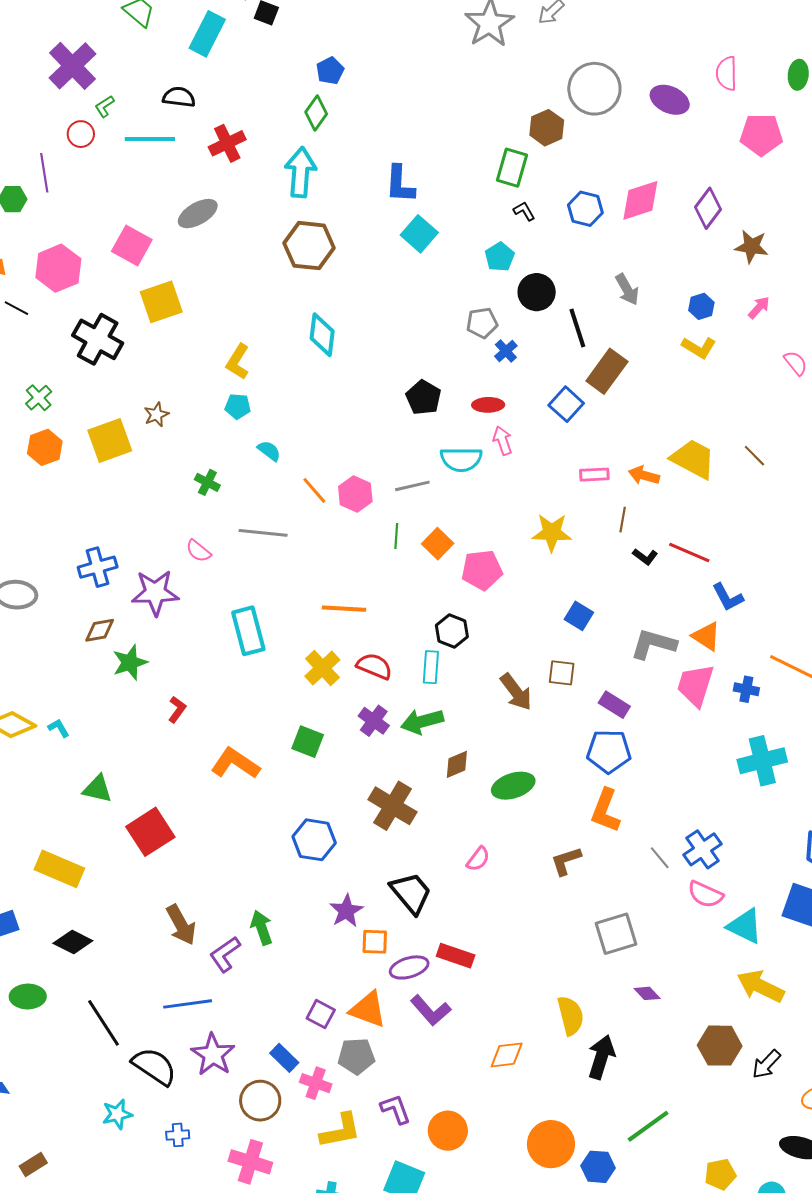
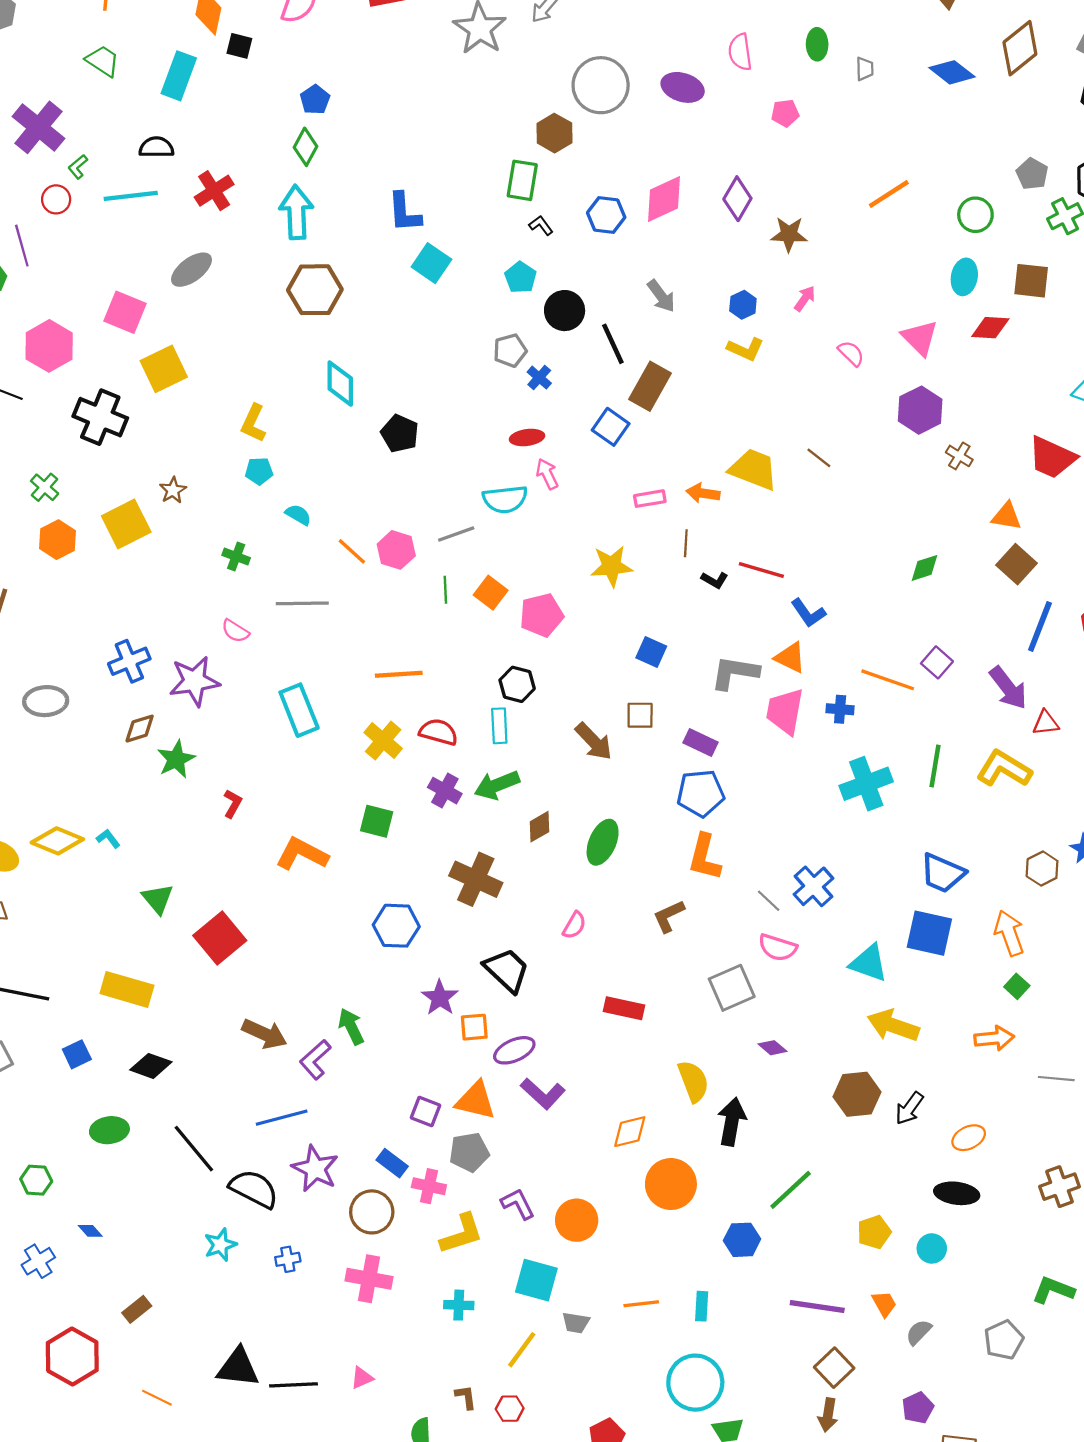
pink pentagon: (761, 135) -> (785, 113), size x0.6
black pentagon: (423, 398) -> (400, 433), moved
green ellipse: (513, 786) -> (603, 842), turned -42
green triangle: (97, 789) -> (158, 899), turned 44
pink semicircle: (705, 894) -> (778, 948), moved
brown arrow: (181, 925) -> (264, 1034), turned -30
red rectangle: (456, 956) -> (624, 1008), moved
orange circle: (551, 1144) -> (671, 1184), moved

